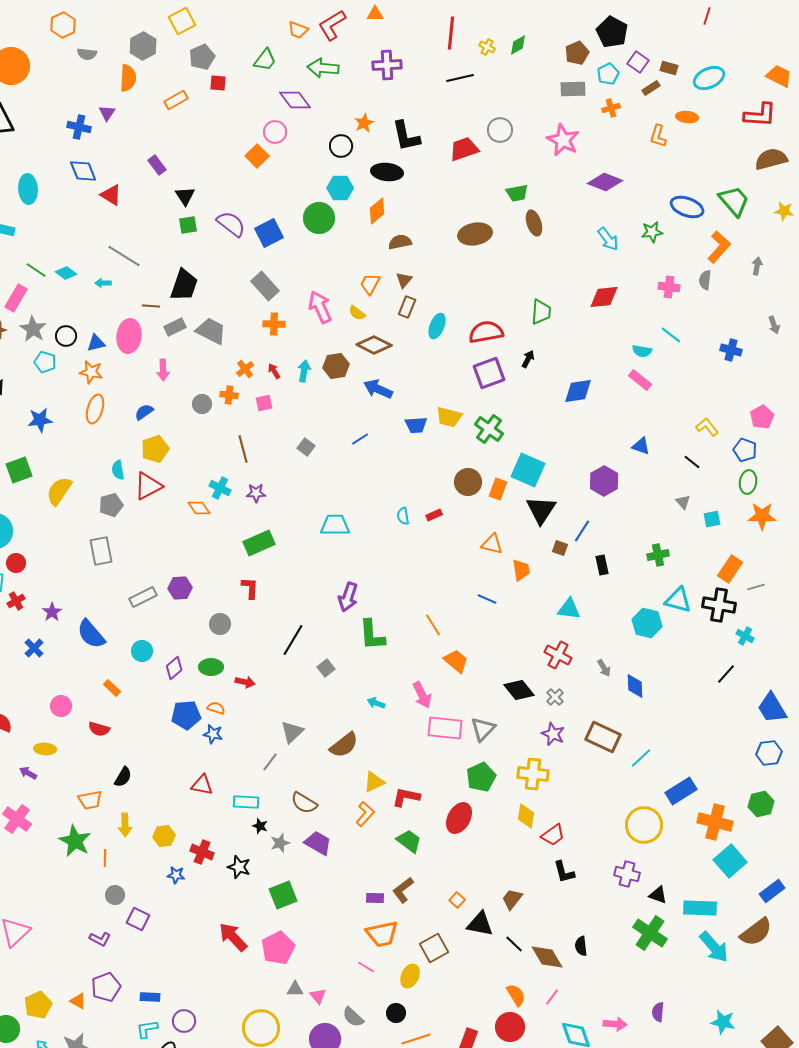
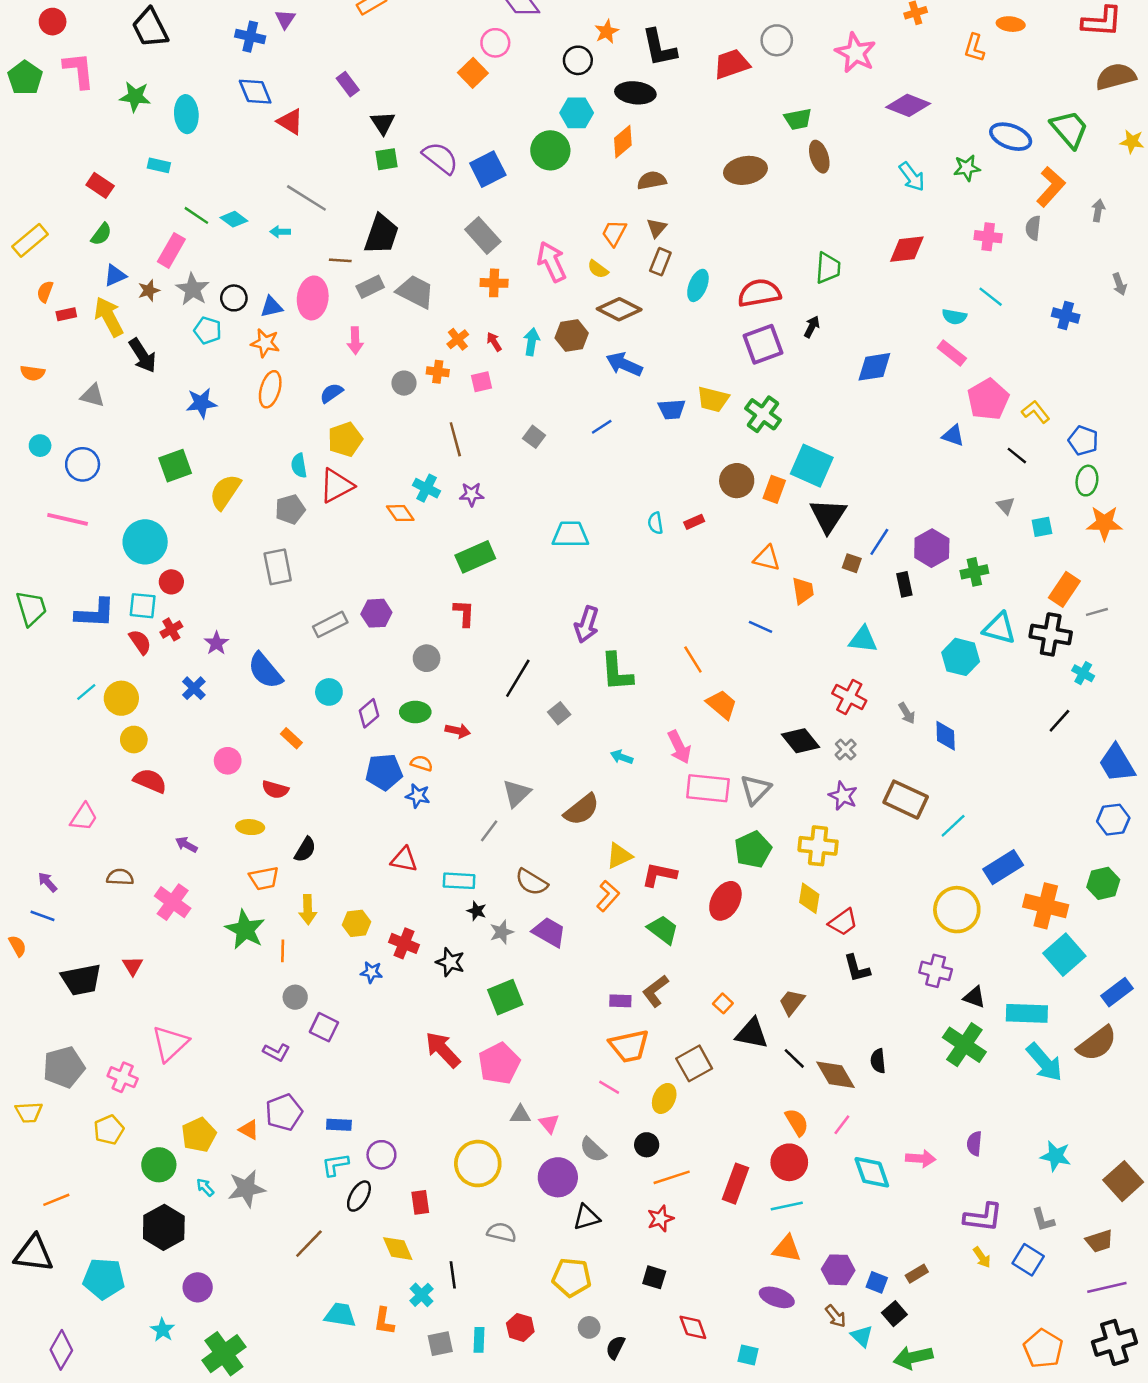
pink pentagon: (762, 417) -> (988, 399), moved, size x1.4
purple hexagon: (604, 481) -> (932, 548), moved
yellow ellipse: (45, 749) -> (250, 827), moved

